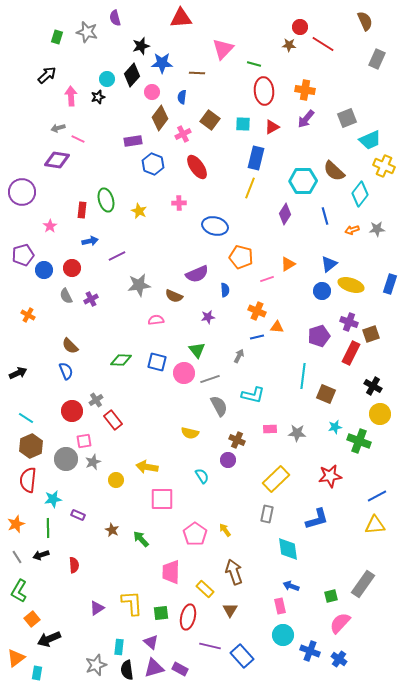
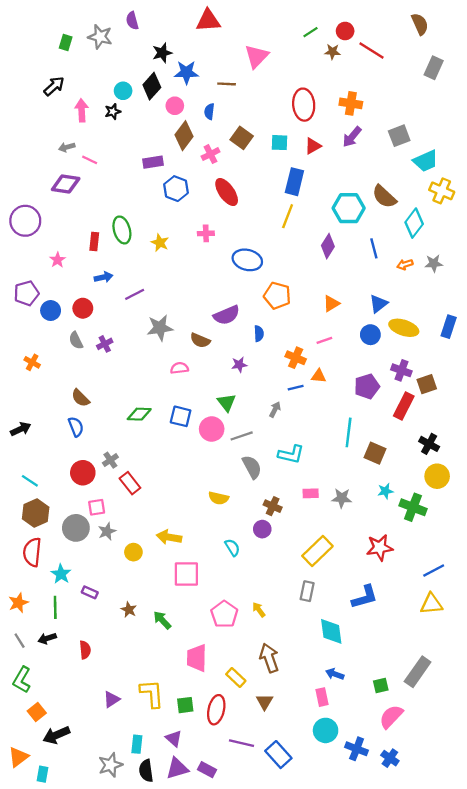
green line: (254, 64) -> (311, 32), moved, turned -48
pink line: (267, 279) -> (324, 340), moved
cyan star: (53, 499) -> (61, 574), turned -30

